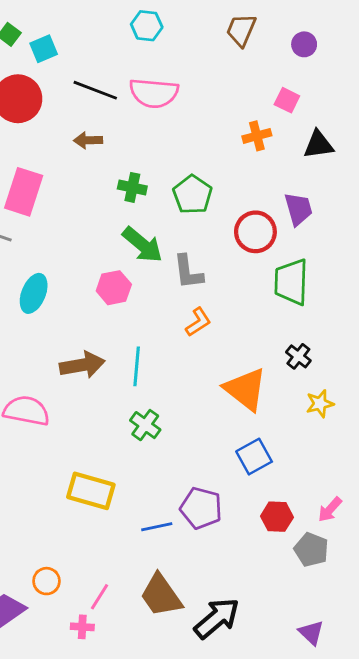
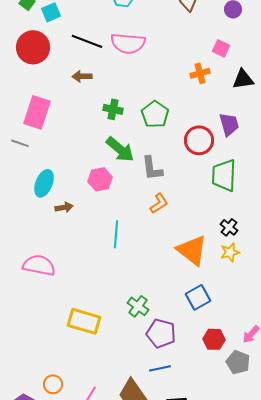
brown arrow: (82, 365) -> (64, 207), moved, size x0.6
yellow star: (320, 404) -> (230, 252), moved
green cross: (145, 425) -> (138, 306), moved
blue line: (157, 527) -> (160, 368), moved

